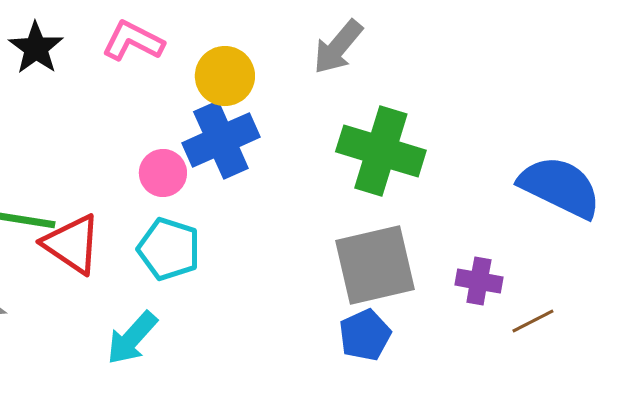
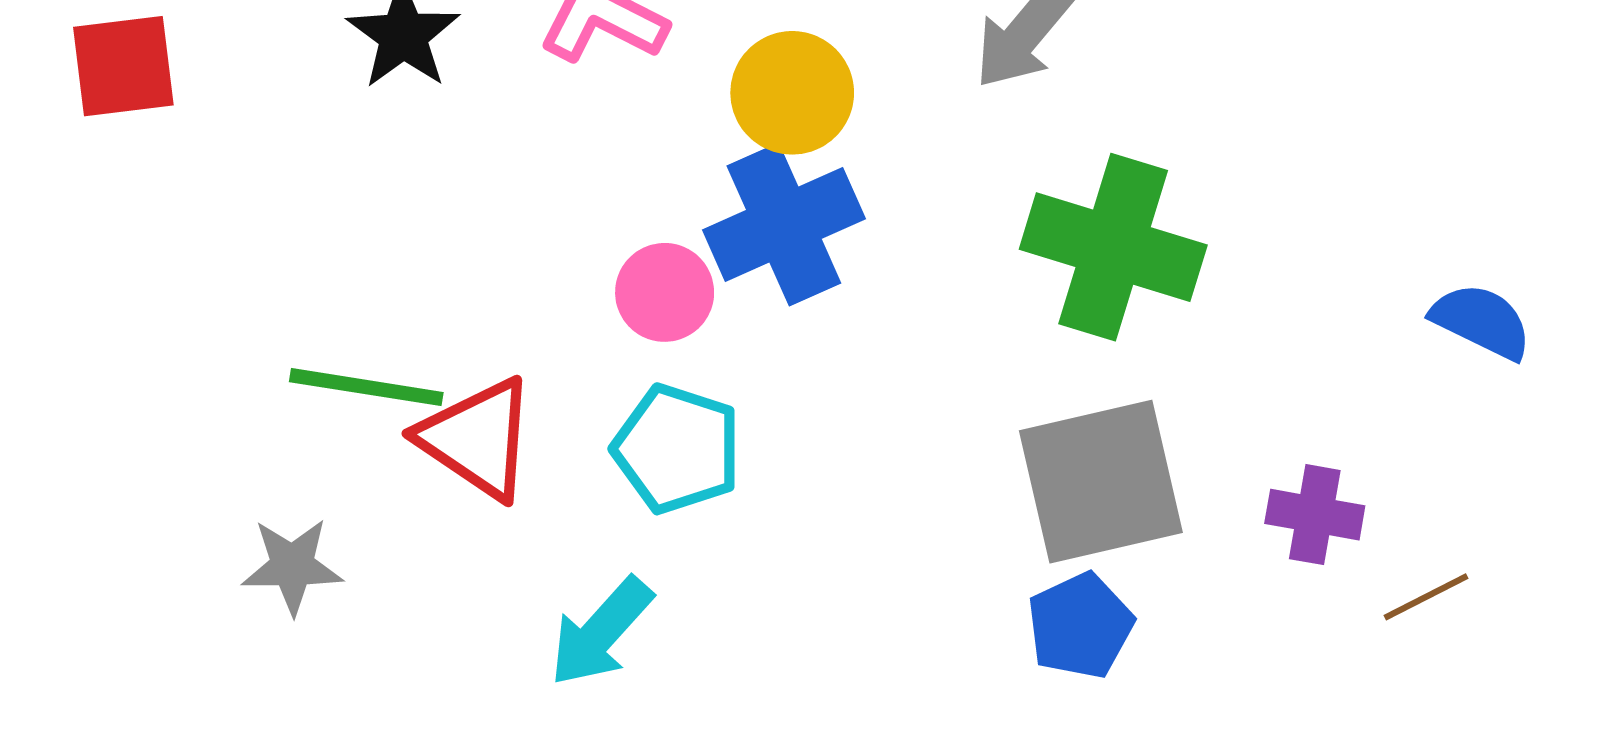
blue semicircle: (560, 187) -> (1481, 321), size x0.6

